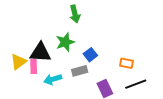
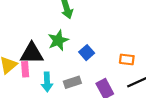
gray rectangle: (80, 71) -> (72, 82), moved
cyan arrow: (53, 79) -> (47, 82), turned -72

